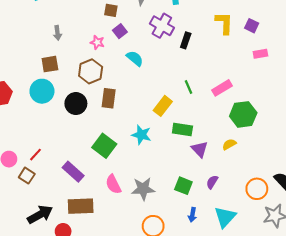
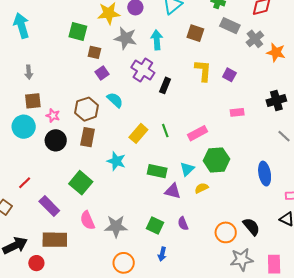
gray arrow: (57, 33) -> (29, 72), moved
pink star: (97, 42) -> (53, 116), moved
pink rectangle: (260, 54) -> (237, 112), moved
brown hexagon: (91, 71) -> (87, 109), moved
yellow rectangle: (163, 106) -> (138, 133), moved
cyan star: (141, 135) -> (116, 161), moved
purple triangle: (200, 149) -> (173, 191), turned -36
red line: (35, 155) -> (25, 183), moved
purple semicircle: (212, 182) -> (183, 223), turned -56
cyan triangle: (225, 217) -> (187, 169), moved, size x0.7

